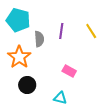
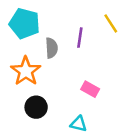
yellow line: (91, 31) -> (111, 23), moved

